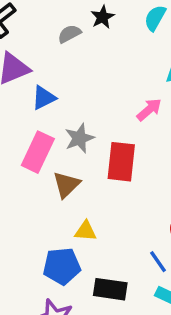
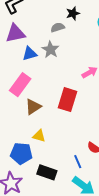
gray semicircle: (69, 34) -> (58, 27), moved
gray star: (79, 138) -> (50, 50), moved, turned -30

